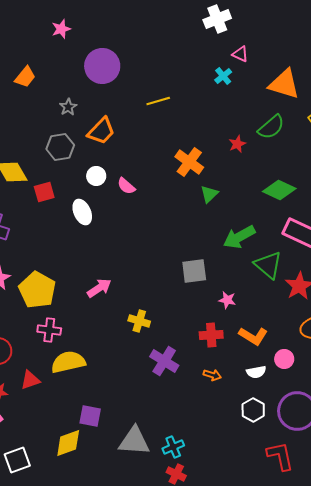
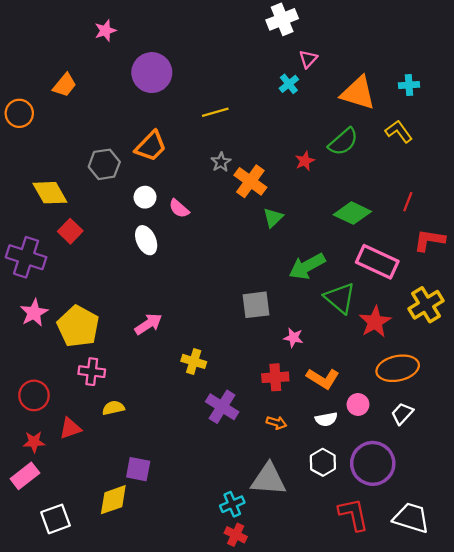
pink triangle: (240, 54) -> (308, 59), turned 48
gray star: (68, 107) -> (221, 162), moved
red square: (44, 192) -> (70, 231), moved, turned -30
white ellipse: (82, 212) -> (146, 240), moved
yellow semicircle: (68, 362) -> (113, 408), size x0.6
gray triangle: (134, 441) -> (268, 479), moved

